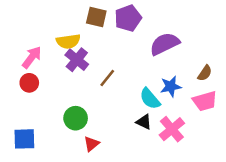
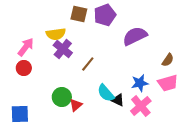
blue star: (171, 86) -> (140, 83), moved
cyan semicircle: (150, 99) -> (106, 93), moved
red triangle: (91, 144) -> (76, 105), moved

